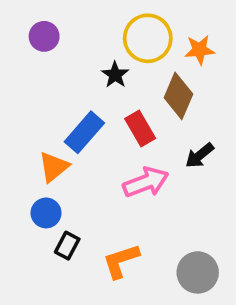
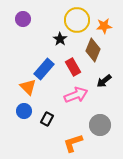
orange triangle: (54, 167) -> (28, 87), turned -36
black rectangle: (67, 246) -> (47, 119), moved
orange L-shape: (121, 261) -> (73, 143), moved
gray circle: (198, 272) -> (100, 125), moved

